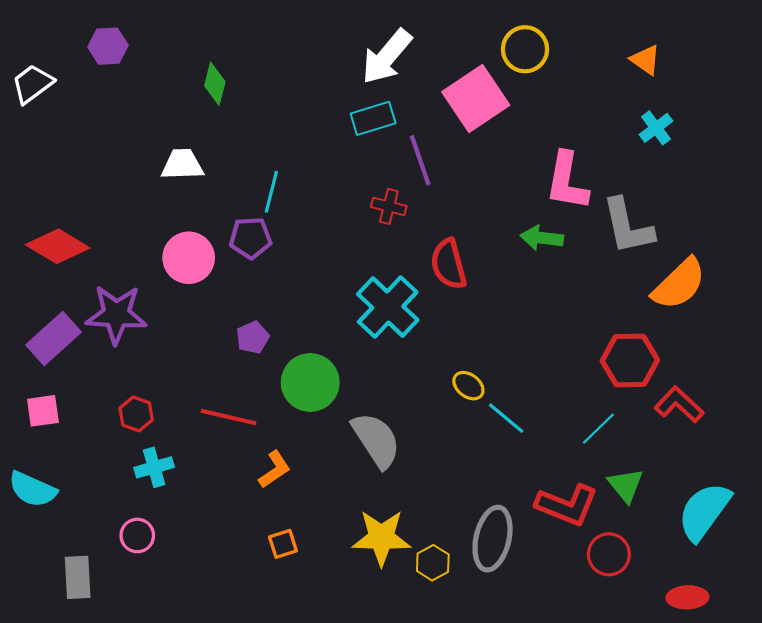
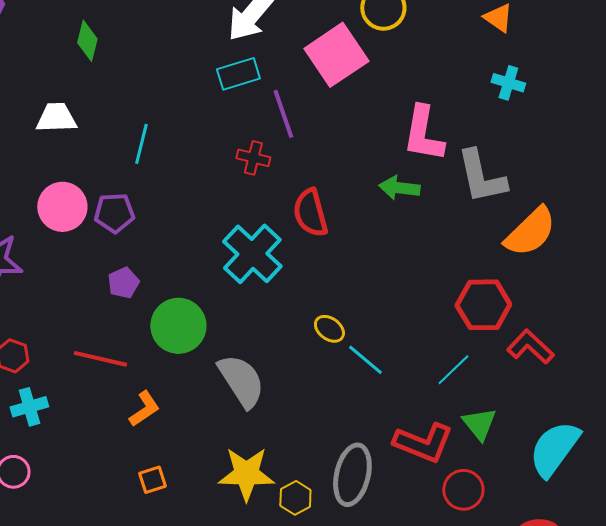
cyan cross: (656, 128) -> (508, 83), turned -36
purple pentagon: (250, 238) -> (114, 213), moved

